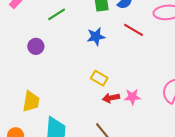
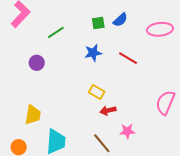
red line: (133, 30) -> (128, 58), moved
pink star: (132, 97) -> (127, 131), moved

